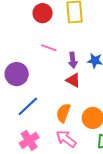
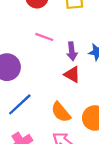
orange semicircle: (63, 113) -> (61, 112), turned -60

